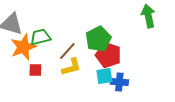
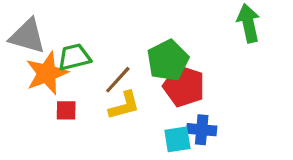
cyan square: (104, 76) -> (177, 139), moved

